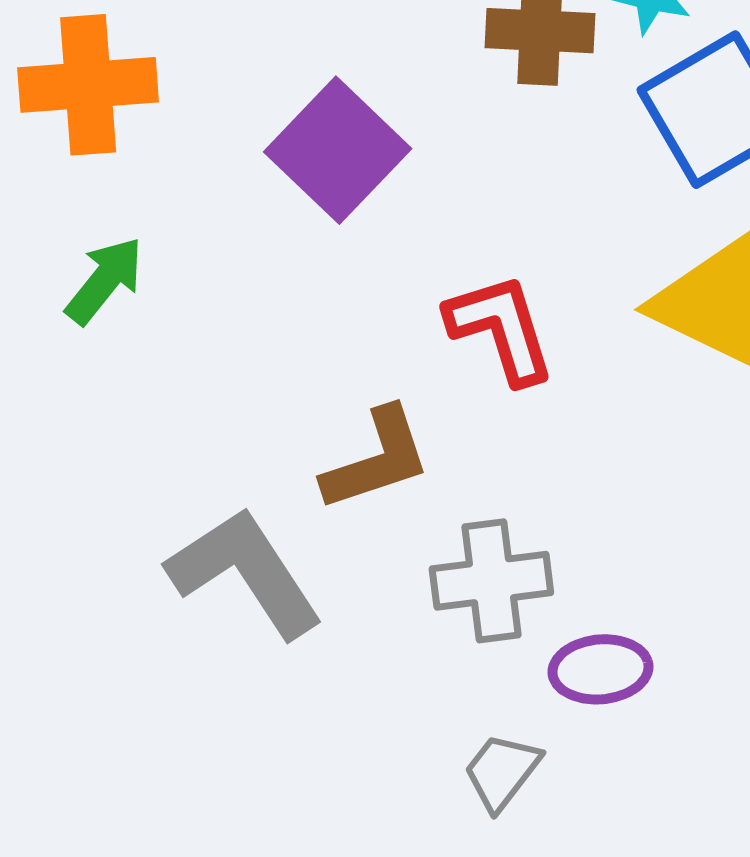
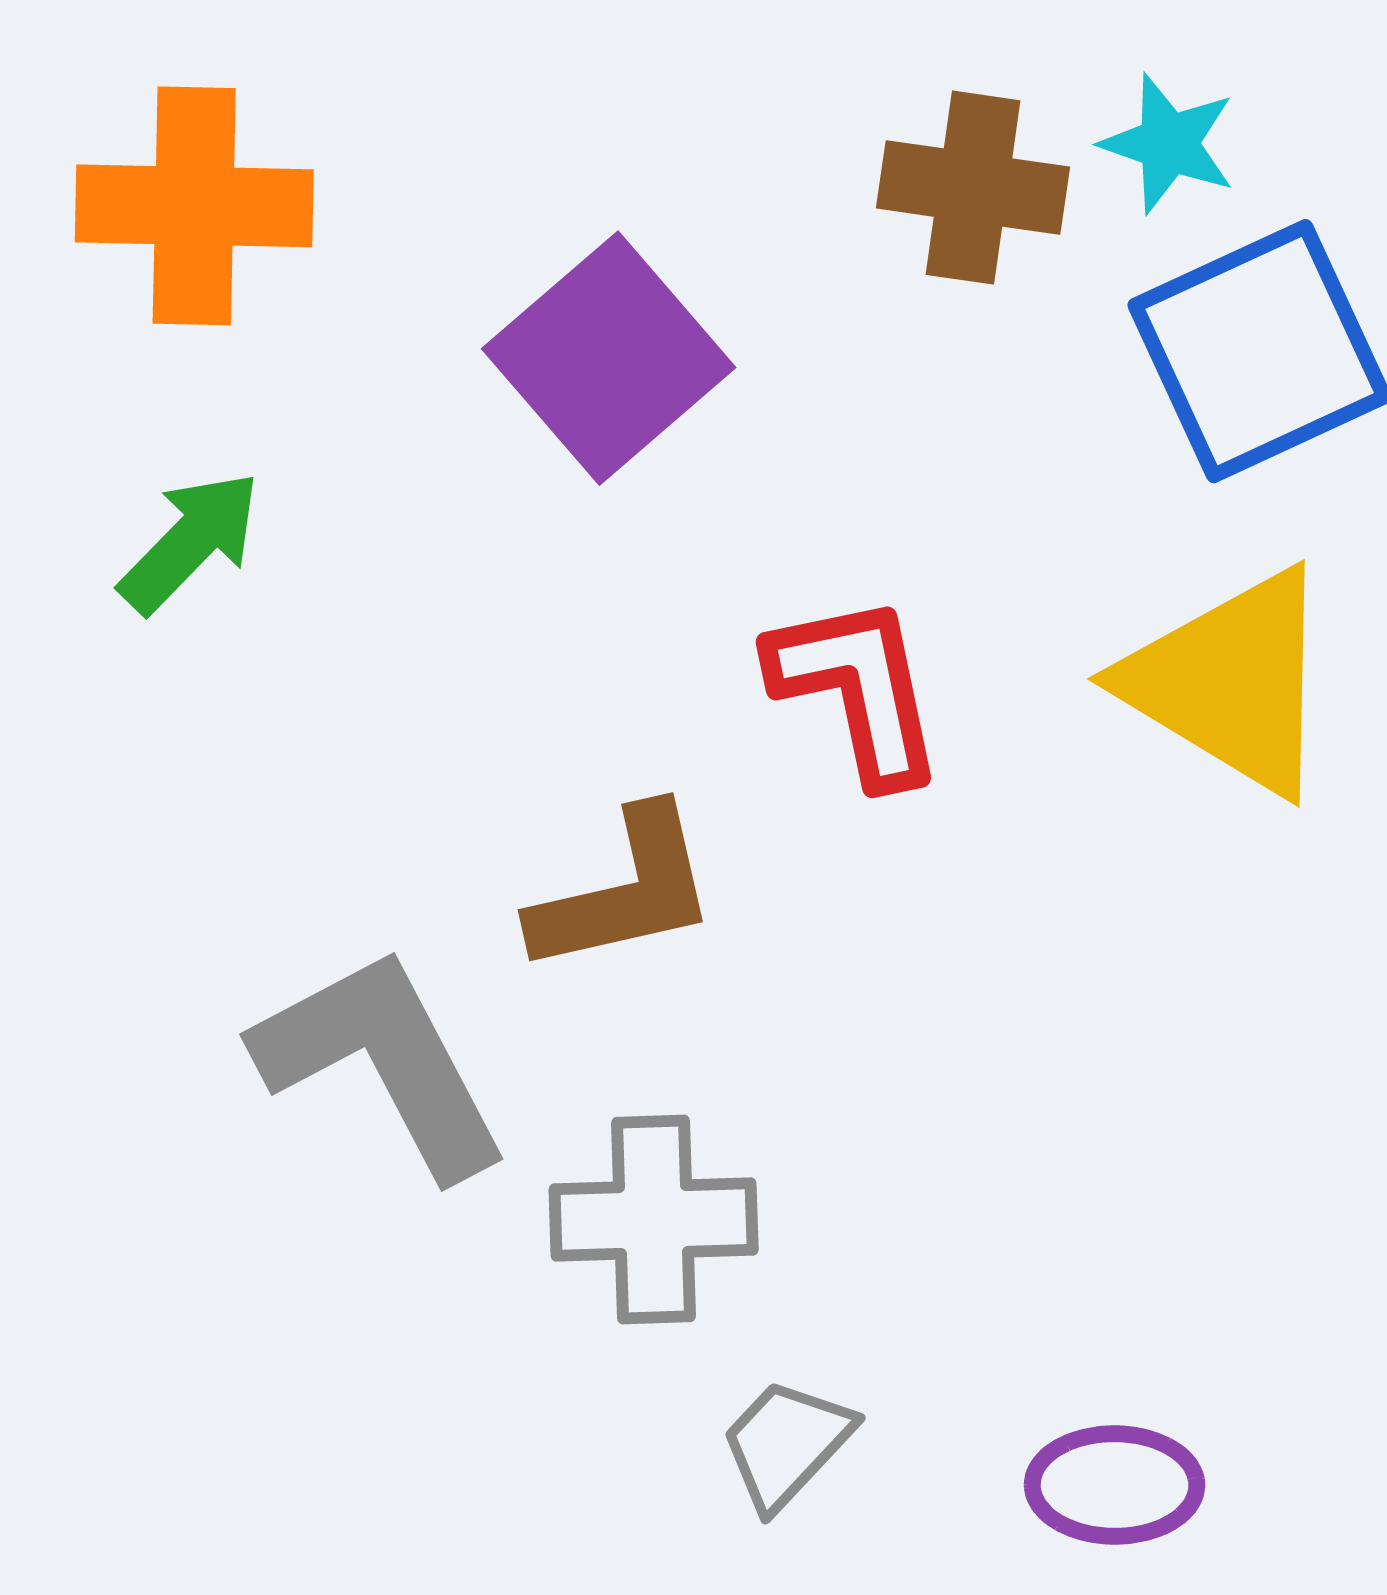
gray cross: (491, 581) -> (654, 1219), moved
purple ellipse: (600, 669) -> (1115, 1485), moved

